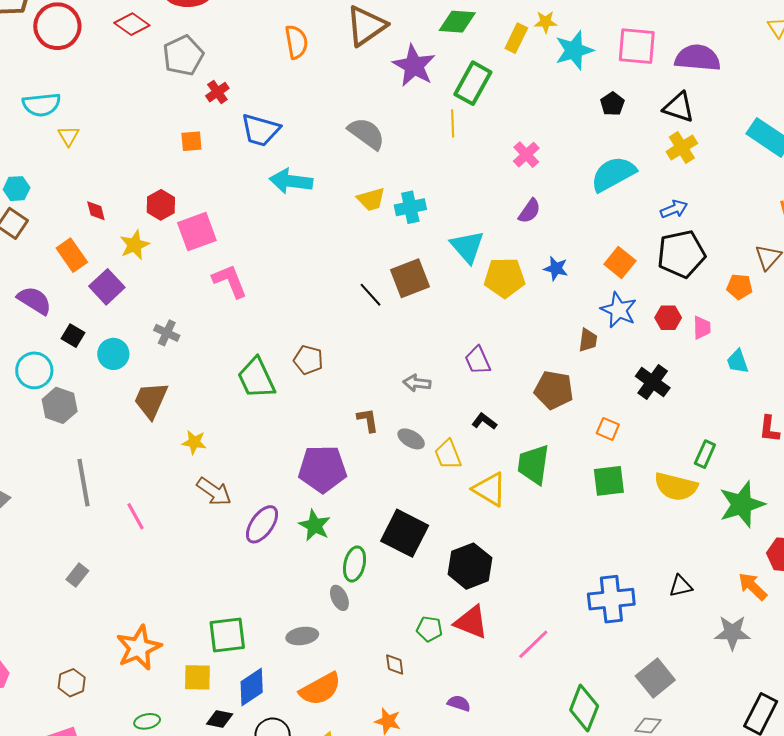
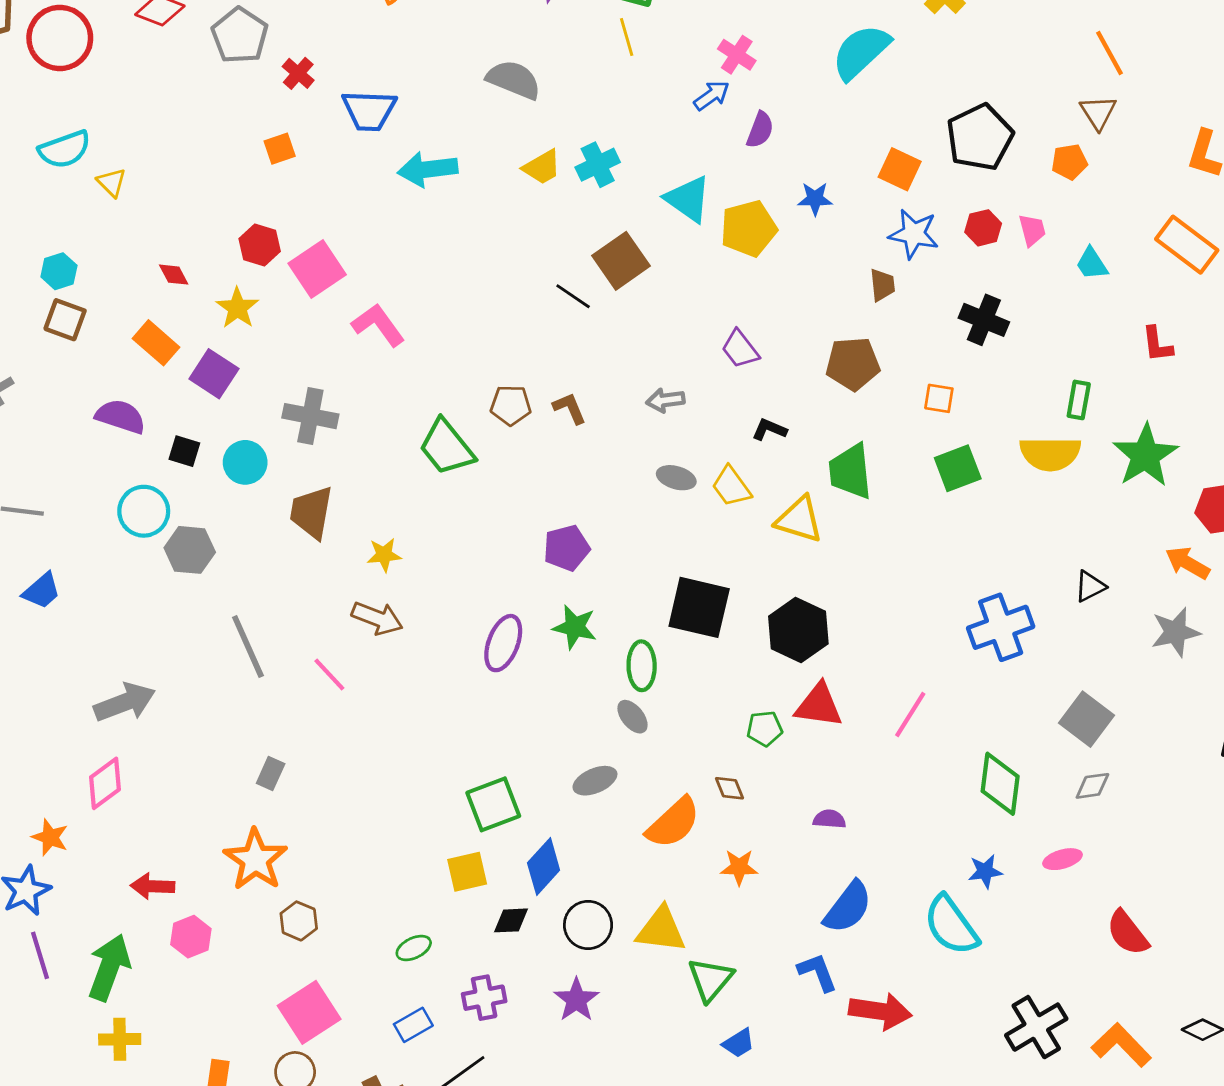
blue arrow: (674, 209) -> (712, 95), moved
gray cross: (167, 333) -> (310, 416), size x1.5
brown L-shape: (368, 420) -> (570, 408), moved
purple pentagon: (323, 469) -> (567, 548), size x0.7
brown arrow: (214, 491) -> (377, 618), moved
orange star: (139, 648) -> (255, 860), moved
orange semicircle: (320, 689) -> (673, 823), moved

